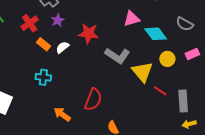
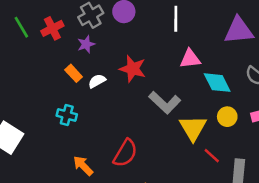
purple star: (58, 20) -> (86, 44), moved
red cross: (30, 23) -> (52, 28), moved

